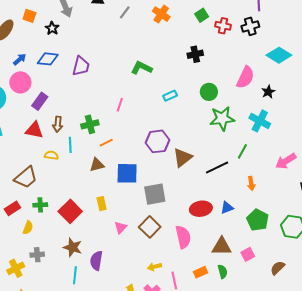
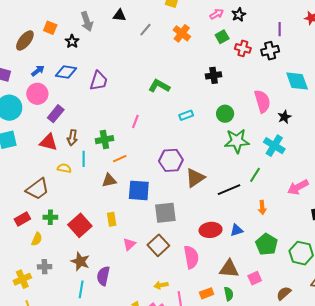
cyan diamond: (279, 55) -> (297, 81), turned 35
pink semicircle: (245, 77) -> (262, 101), turned -45

